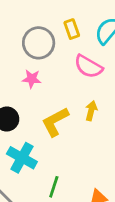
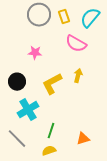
gray circle: (39, 43) -> (39, 15), moved
cyan cross: (22, 158) -> (28, 110), turned 30

